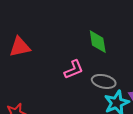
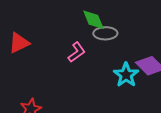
gray ellipse: (104, 81) -> (105, 33), moved

